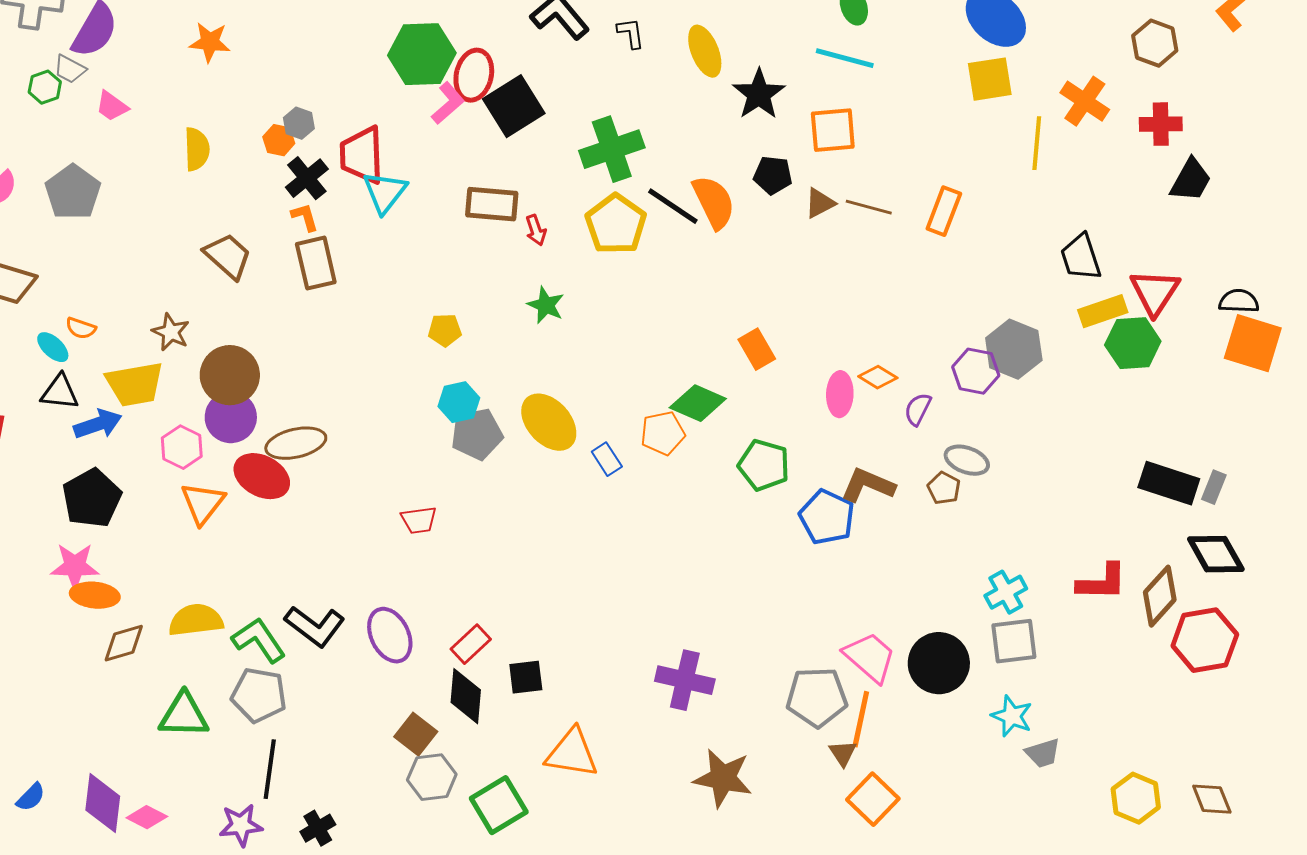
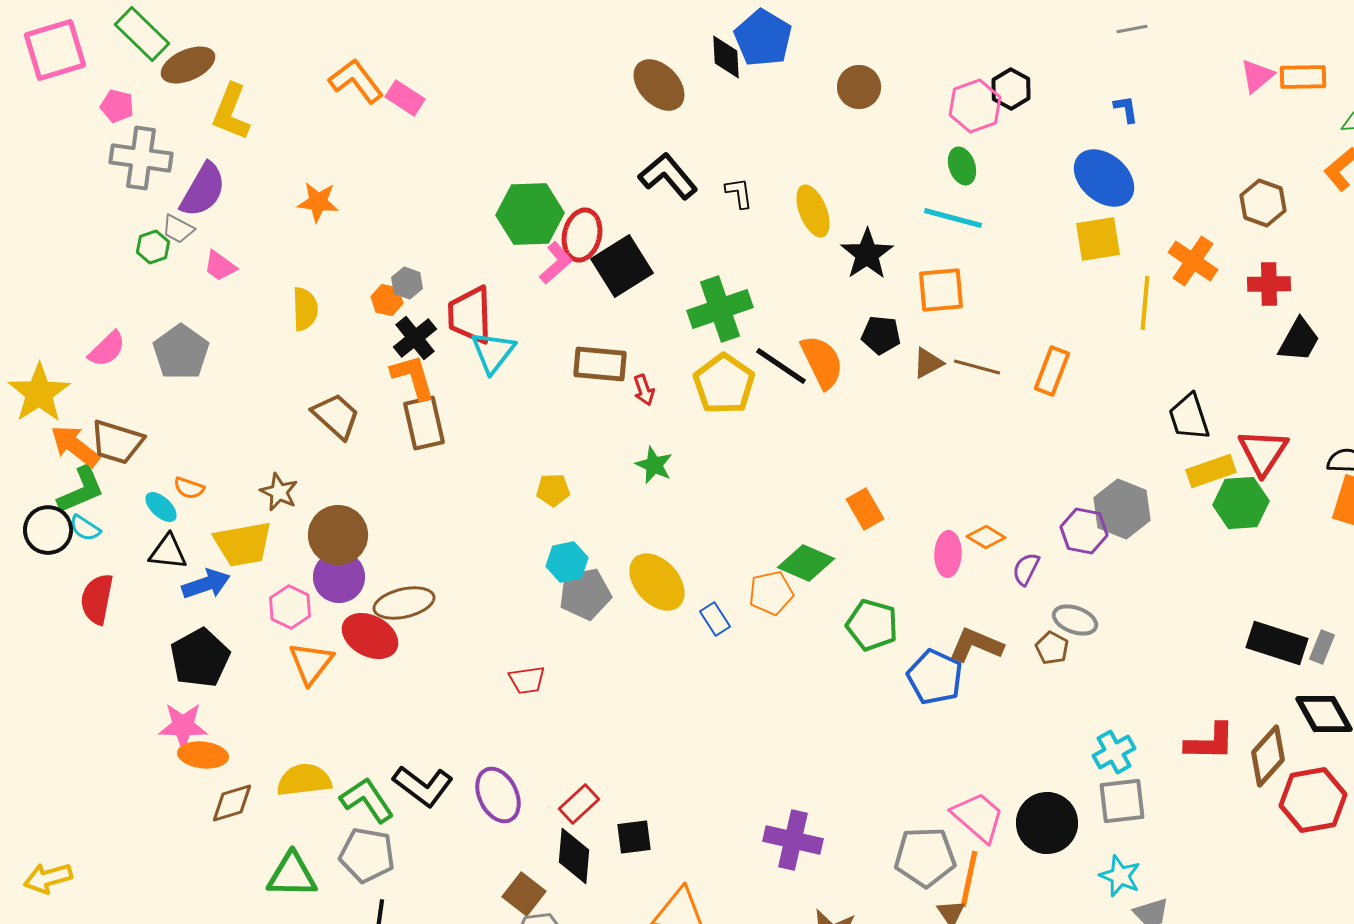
orange L-shape: (305, 217) -> (413, 377), size x1.6

